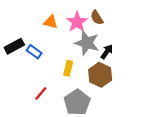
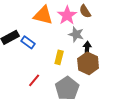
orange triangle: (51, 22) -> (43, 15), size x1.5
gray star: (87, 43) -> (76, 34), size x0.7
black arrow: (107, 52) -> (87, 48), moved, turned -32

